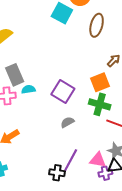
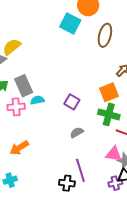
purple square: (63, 92) -> (72, 102), size x0.7
purple line: (71, 160) -> (80, 170), turned -45
pink triangle: (98, 160) -> (114, 154), moved

